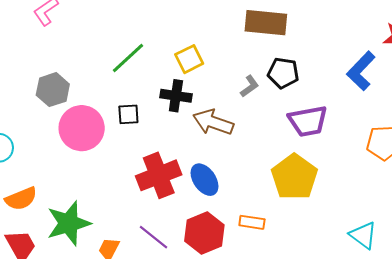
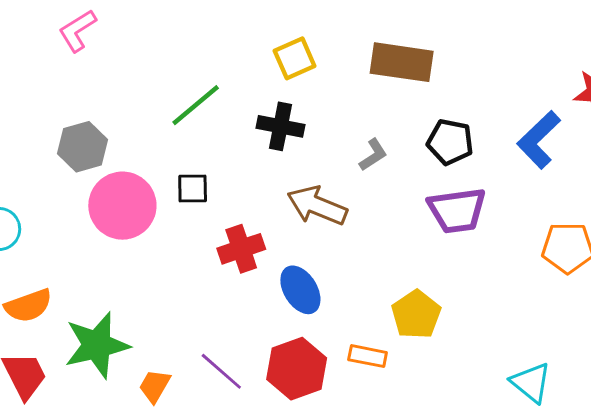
yellow square: (189, 59) -> (295, 58), moved
black pentagon: (283, 73) -> (450, 142), moved
black cross: (176, 96) -> (280, 126), moved
red cross: (159, 175) -> (241, 249), moved, size x0.7
yellow pentagon: (294, 177) -> (416, 315), moved, size x0.7

